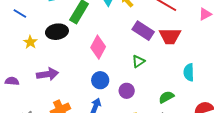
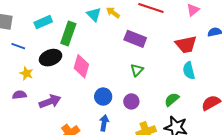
blue line: (20, 13) -> (18, 46), moved
red trapezoid: (170, 36) -> (186, 44), moved
pink diamond: (98, 47) -> (81, 66), moved
purple semicircle: (12, 81) -> (19, 95), moved

